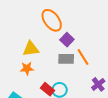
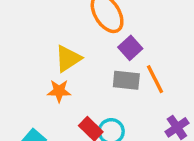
yellow triangle: (31, 49) -> (68, 59), turned -30

